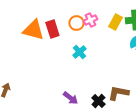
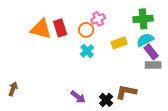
yellow rectangle: (115, 22) -> (119, 43), moved, turned 42
orange circle: (76, 23) -> (86, 30), moved

